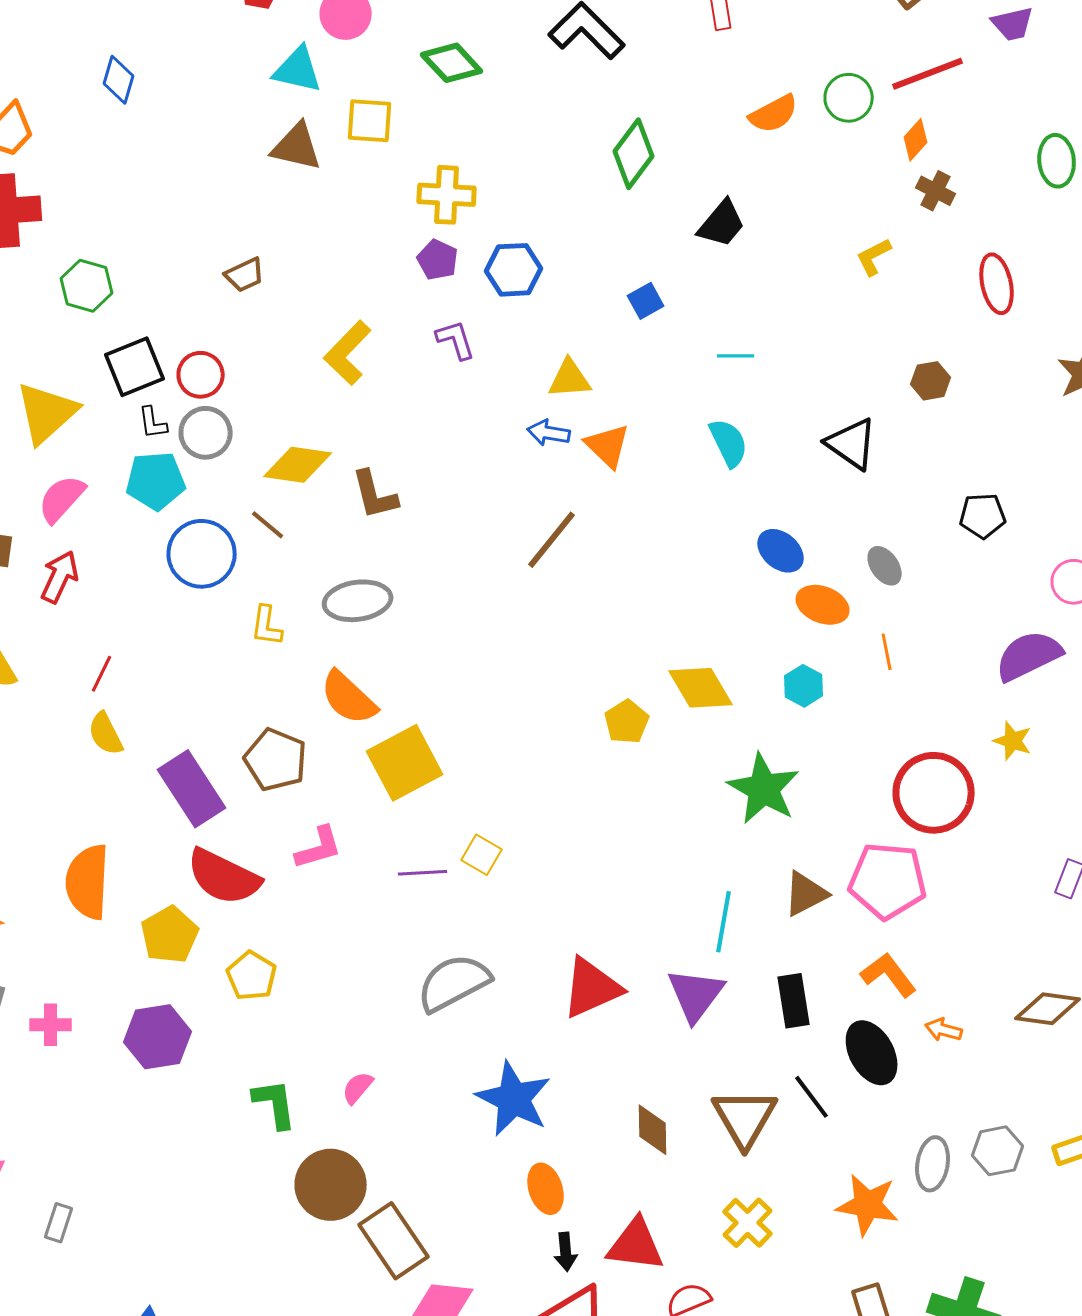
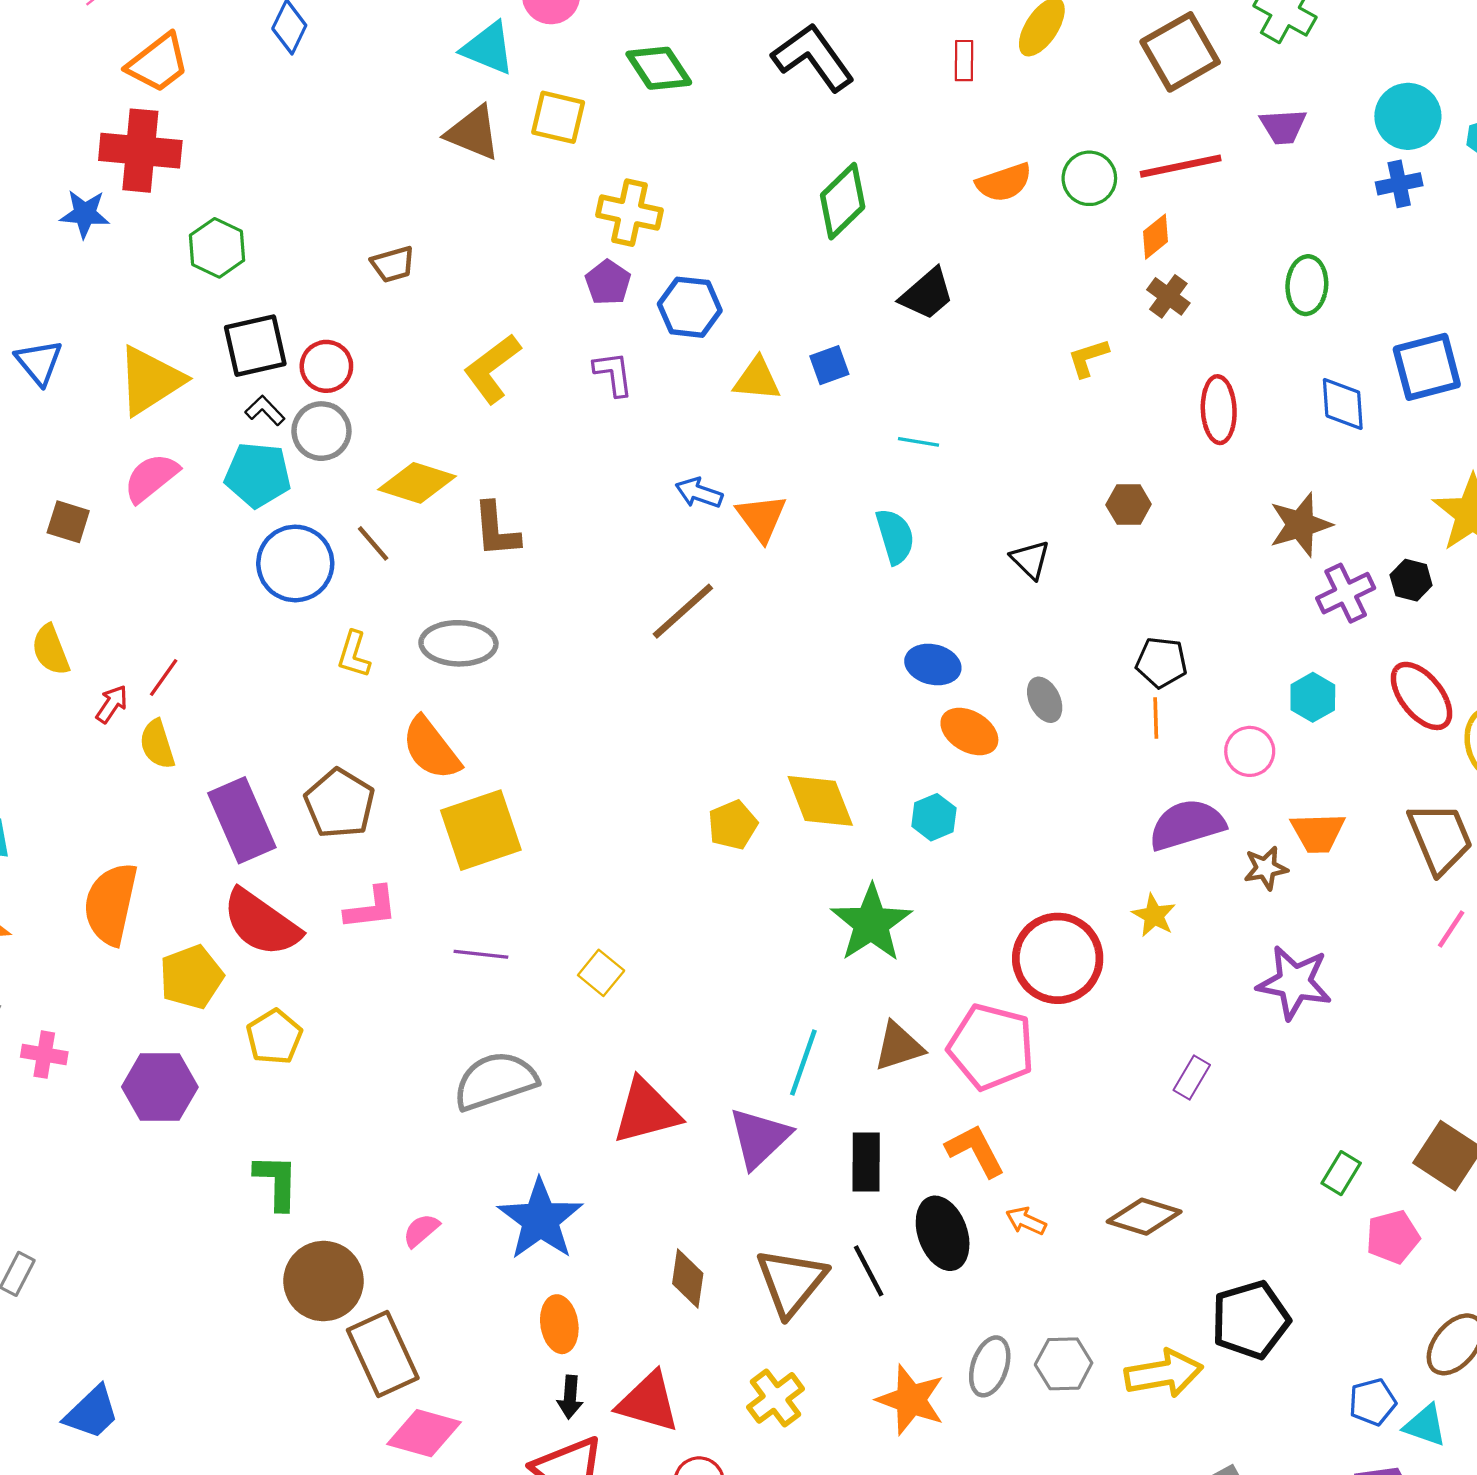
yellow triangle: (570, 379) -> (757, 379), moved
black L-shape: (153, 423) -> (265, 411), turned 135
black triangle: (852, 444) -> (1030, 560), size x0.7
blue ellipse: (781, 551) -> (933, 665), turned -36
red arrow: (60, 577) -> (112, 704), moved, size x0.7
orange line: (887, 652) -> (1156, 718), moved
yellow square: (482, 855) -> (601, 973), moved
pink semicircle: (358, 1088) -> (421, 1230), moved

